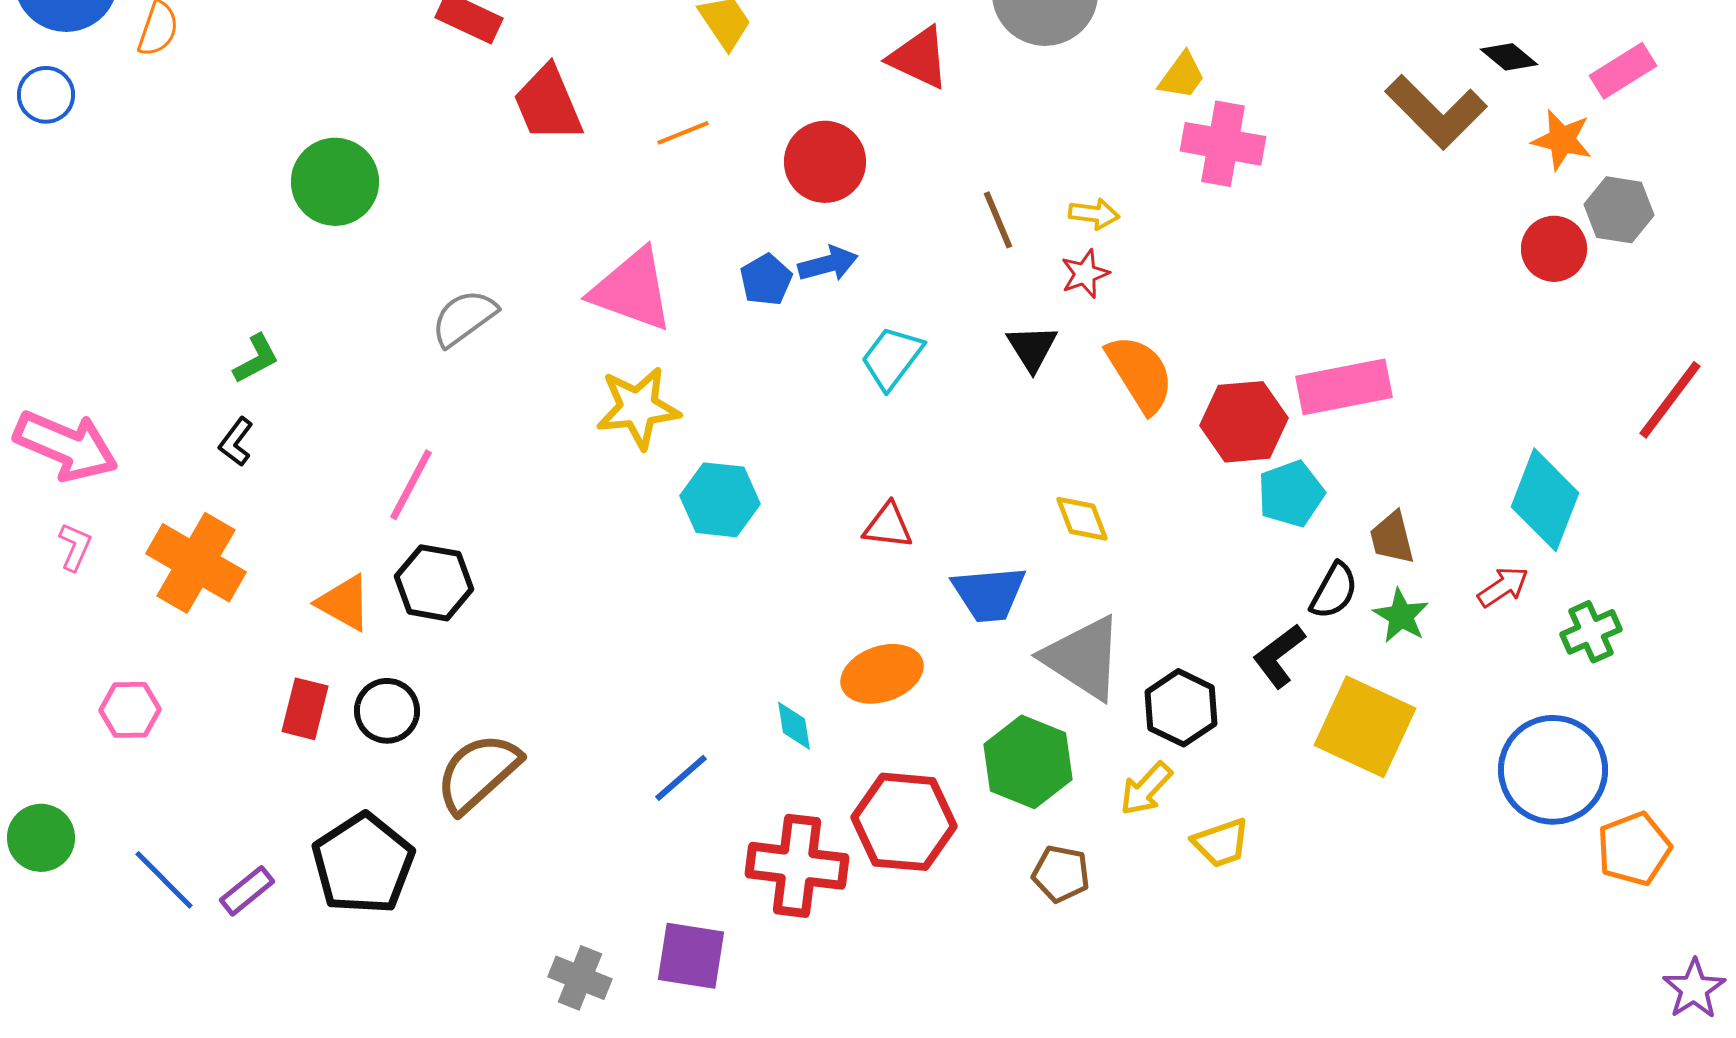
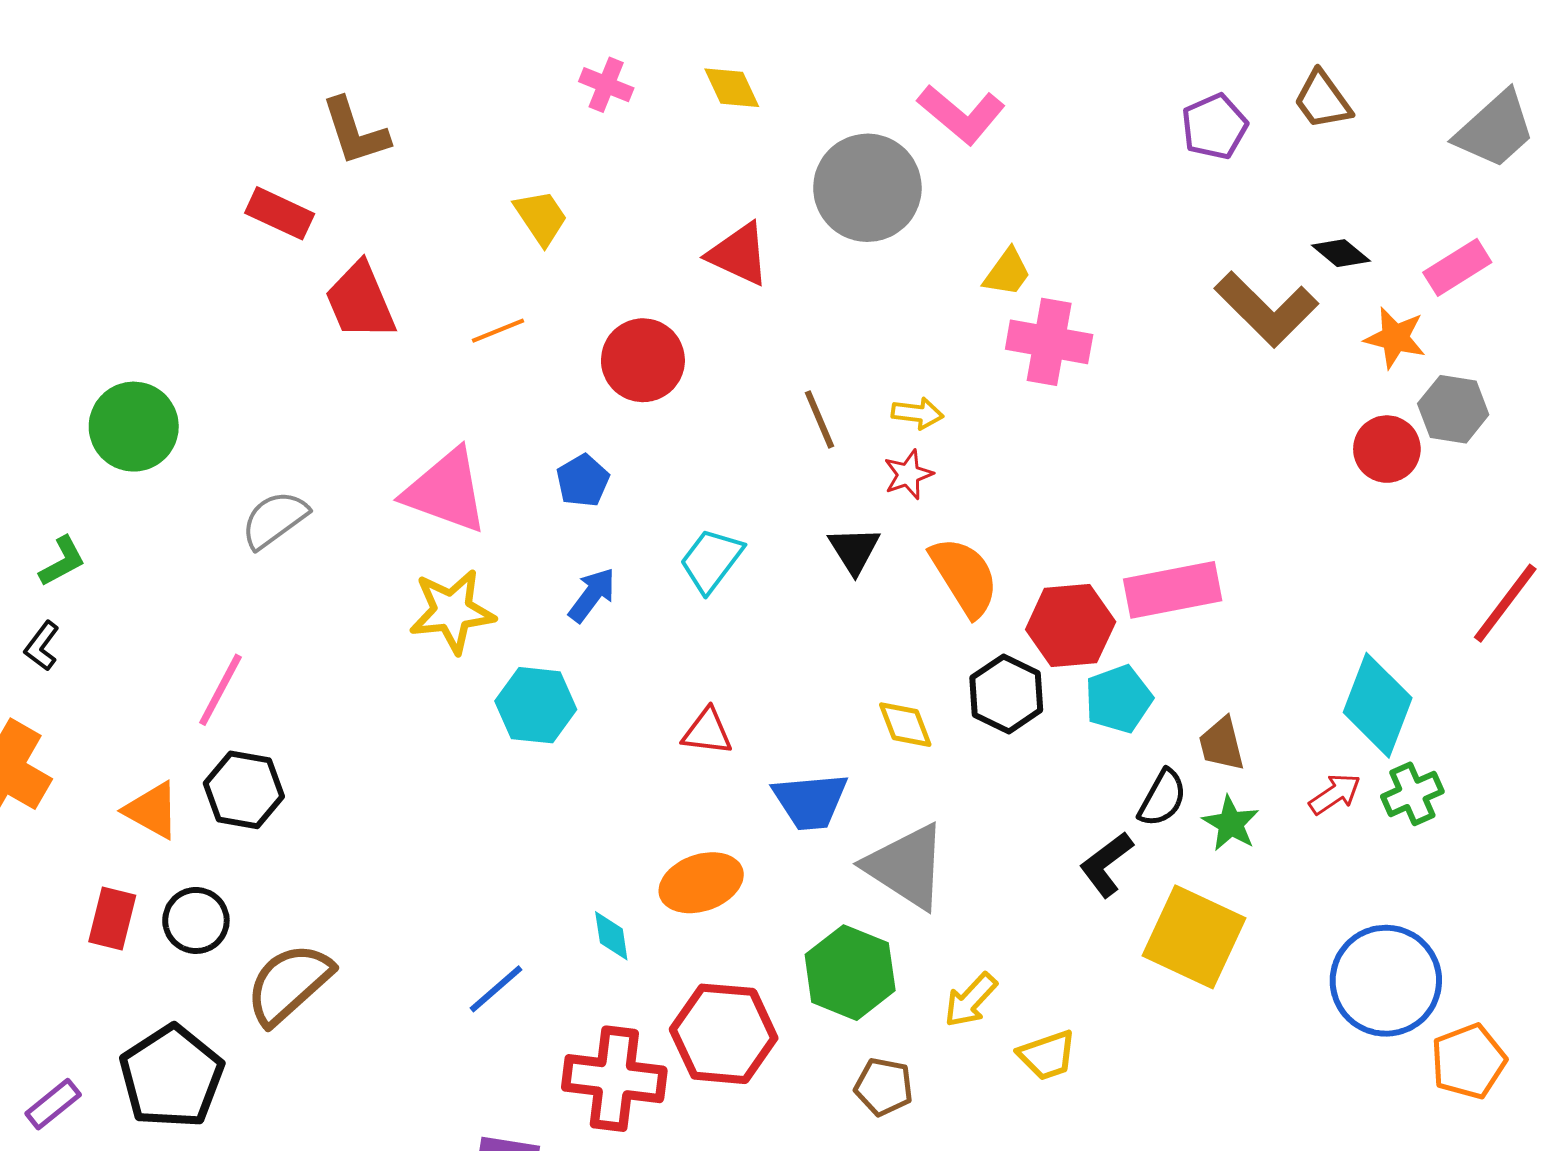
green circle: (335, 182) -> (134, 427), moved
blue arrow: (828, 264) -> (592, 595), moved, turned -38
green cross: (1591, 632) -> (1412, 794), moved
black hexagon: (1181, 708) -> (1006, 694), moved

